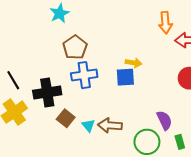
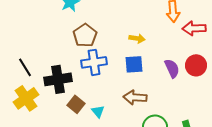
yellow arrow: (134, 63) -> (137, 38), moved
purple semicircle: (164, 120) -> (172, 68), moved
brown arrow: (110, 125) -> (135, 97), moved

